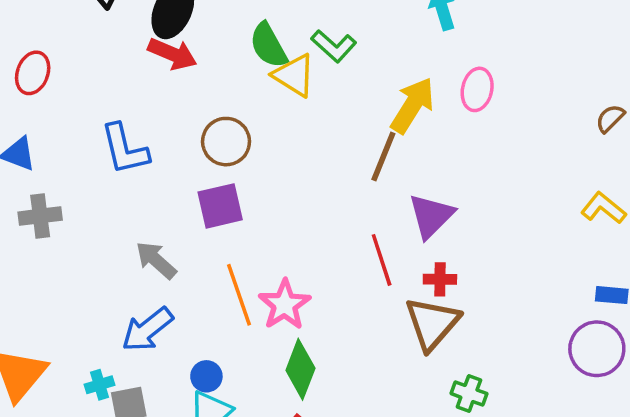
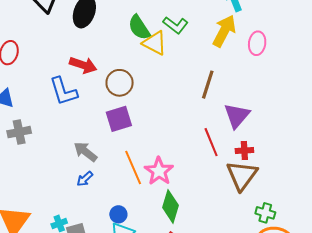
red arrow: (172, 54) -> (83, 65), moved
yellow arrow: (412, 105) -> (224, 31), moved
blue arrow: (147, 330) -> (85, 179), moved, size x0.6

